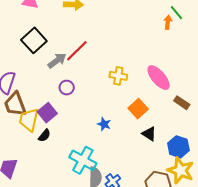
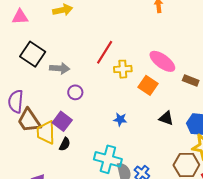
red line: (77, 51) -> (105, 52), moved
gray arrow: (57, 61) -> (60, 68), turned 54
orange square: (138, 109) -> (148, 85), moved

